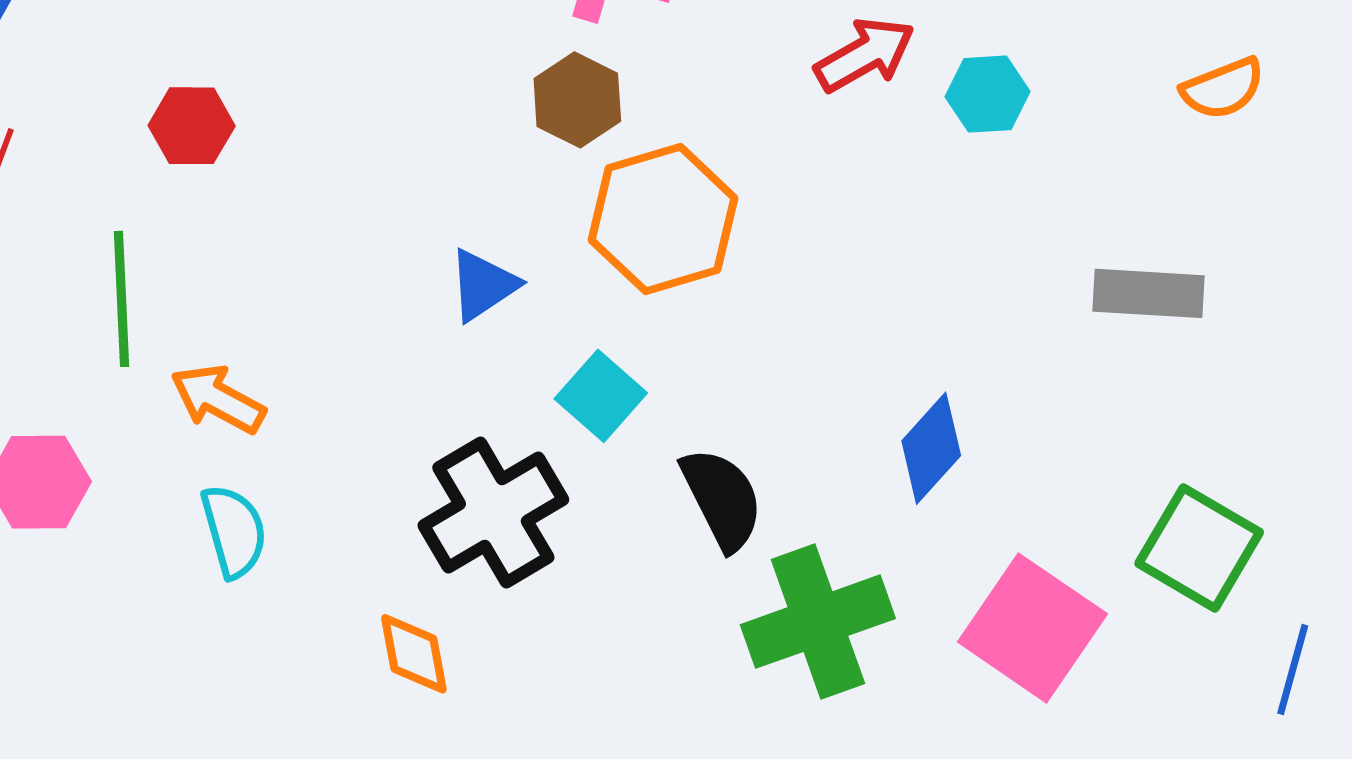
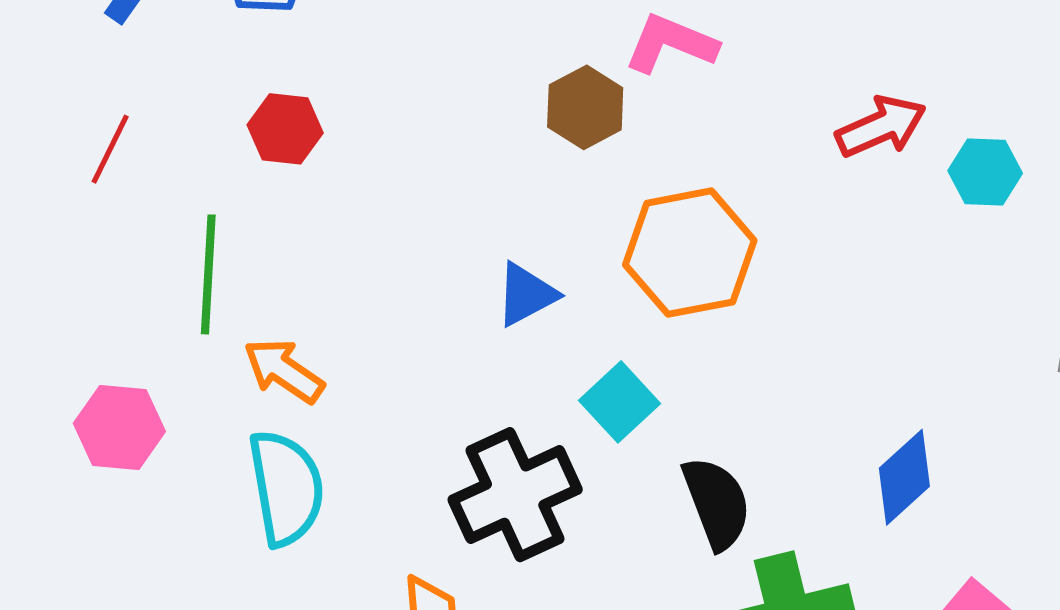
brown hexagon: (577, 100) -> (585, 107), moved
cyan semicircle: (234, 531) -> (286, 488), size x1.4

